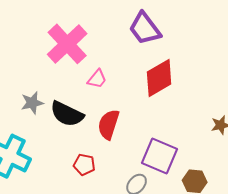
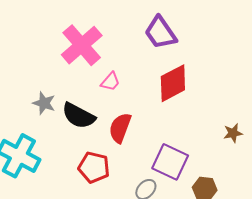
gray star: (32, 103) -> (44, 103), turned 30
red pentagon: (84, 165) -> (94, 167), size x1.4

